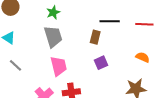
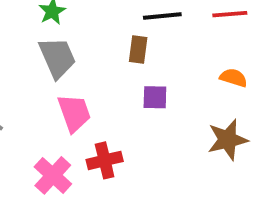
purple square: (101, 63) -> (155, 97), turned 32

